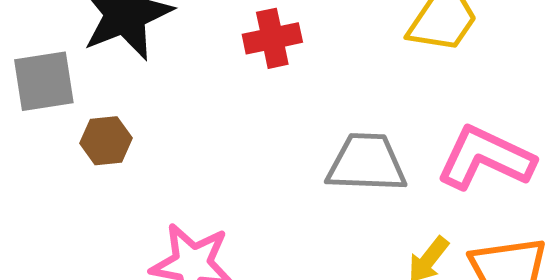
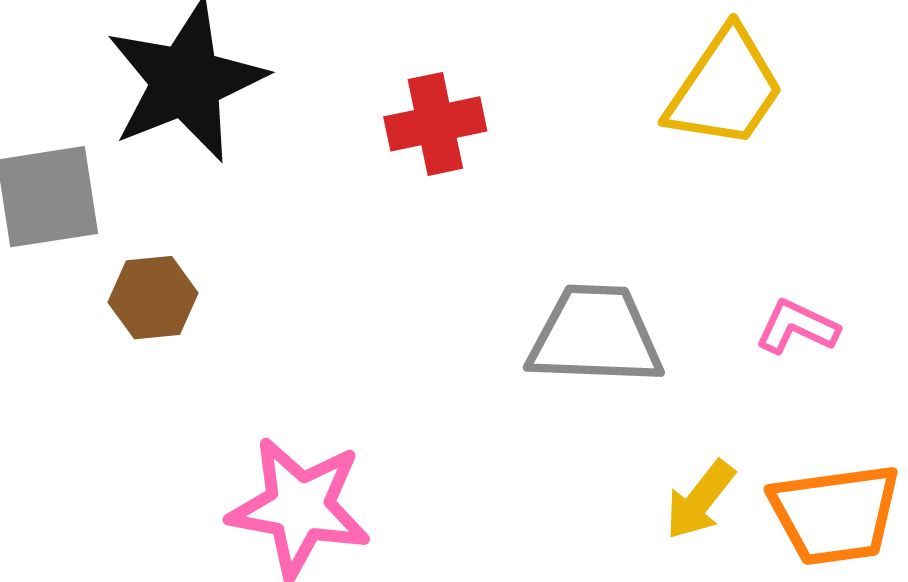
pink L-shape: (485, 158) -> (797, 327), size x0.5

